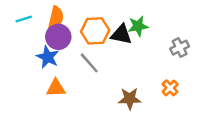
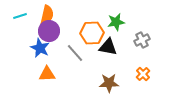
orange hexagon: (95, 31) -> (92, 33), moved
black triangle: (121, 34) -> (108, 47), moved
gray cross: (180, 48) -> (142, 40), moved

